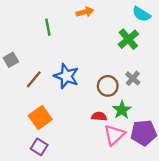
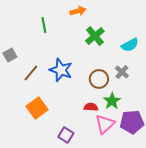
cyan semicircle: (141, 14) -> (130, 45), moved, turned -60
green cross: (128, 39) -> (95, 36), moved
purple square: (39, 147) -> (66, 135), moved

